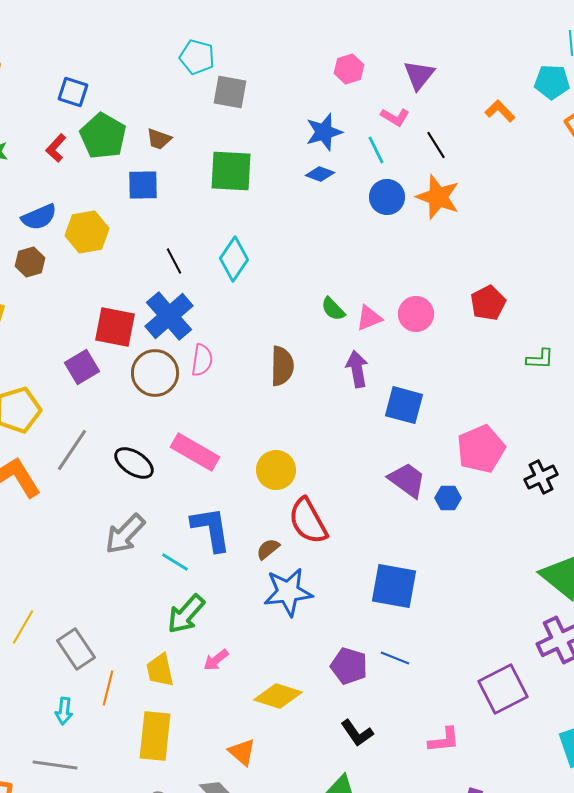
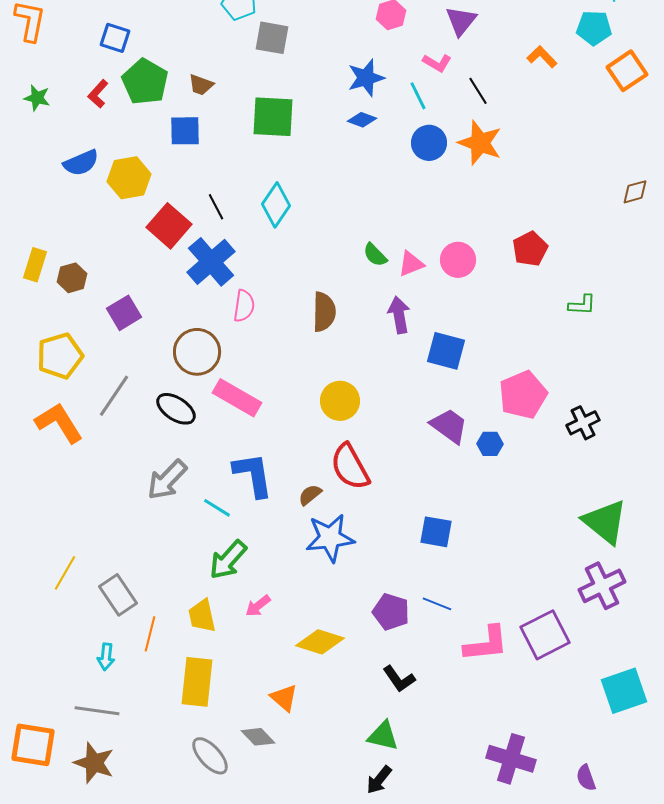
brown hexagon: (30, 262) -> (72, 278), moved
red square: (115, 327) -> (169, 226), moved, turned 30
brown circle: (155, 373) -> (197, 352), moved
yellow circle: (276, 470) -> (340, 401), moved
blue square: (394, 586) -> (436, 532), size x0.7
pink L-shape: (444, 740) -> (486, 644), moved, size x1.4

